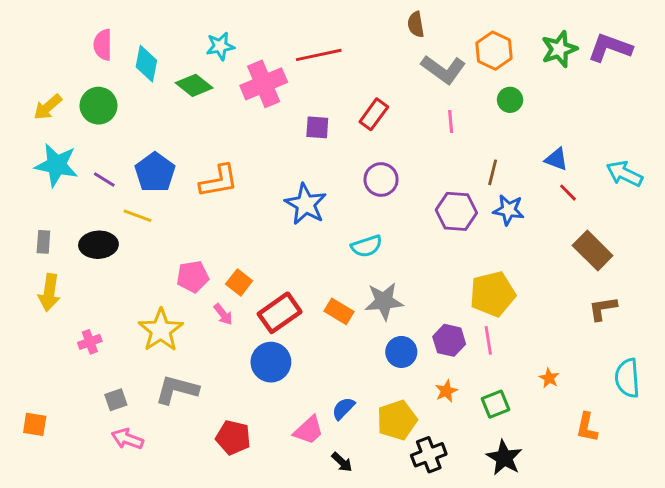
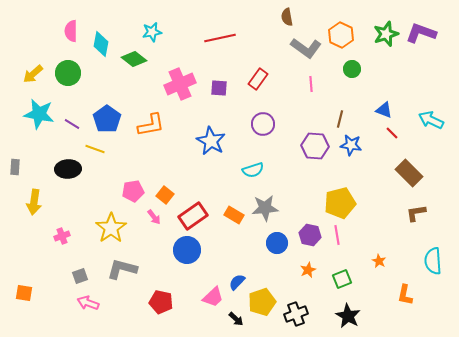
pink cross: (264, 84) -> (180, 84), moved
gray rectangle: (43, 242) -> (15, 167), moved
yellow pentagon: (397, 420) -> (262, 302), moved

